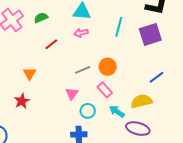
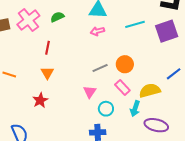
cyan line: (119, 27) -> (135, 24), turned 60
red line: (51, 44) -> (47, 48), moved, turned -40
yellow semicircle: (142, 101) -> (150, 91), moved
cyan arrow: (117, 111) -> (135, 109), turned -105

